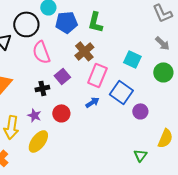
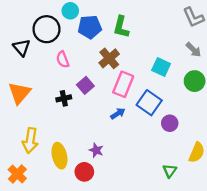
pink semicircle: (41, 52) -> (63, 59), size x0.7
red circle: (61, 113) -> (84, 172), moved
purple star: (34, 115) -> (96, 150), moved
yellow ellipse: (38, 141) -> (59, 156), turned -50

